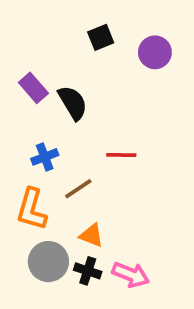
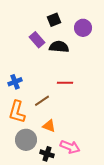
purple rectangle: (33, 88) -> (37, 40), moved
black semicircle: (73, 103) -> (59, 47), moved, turned -54
blue cross: (45, 157) -> (15, 82), moved
black cross: (88, 271) -> (47, 154), moved

